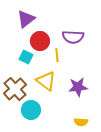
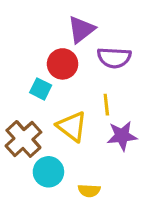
purple triangle: (26, 19) -> (81, 30), moved
yellow line: (57, 55) -> (106, 105), moved
yellow semicircle: (81, 122) -> (89, 191), moved

